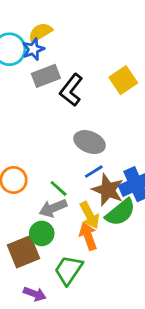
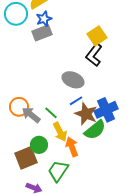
blue star: (33, 49) -> (44, 19), moved
black L-shape: (71, 90) -> (94, 55), moved
gray arrow: (53, 208) -> (31, 115), moved, turned 60
yellow arrow: (90, 215) -> (60, 132), moved

